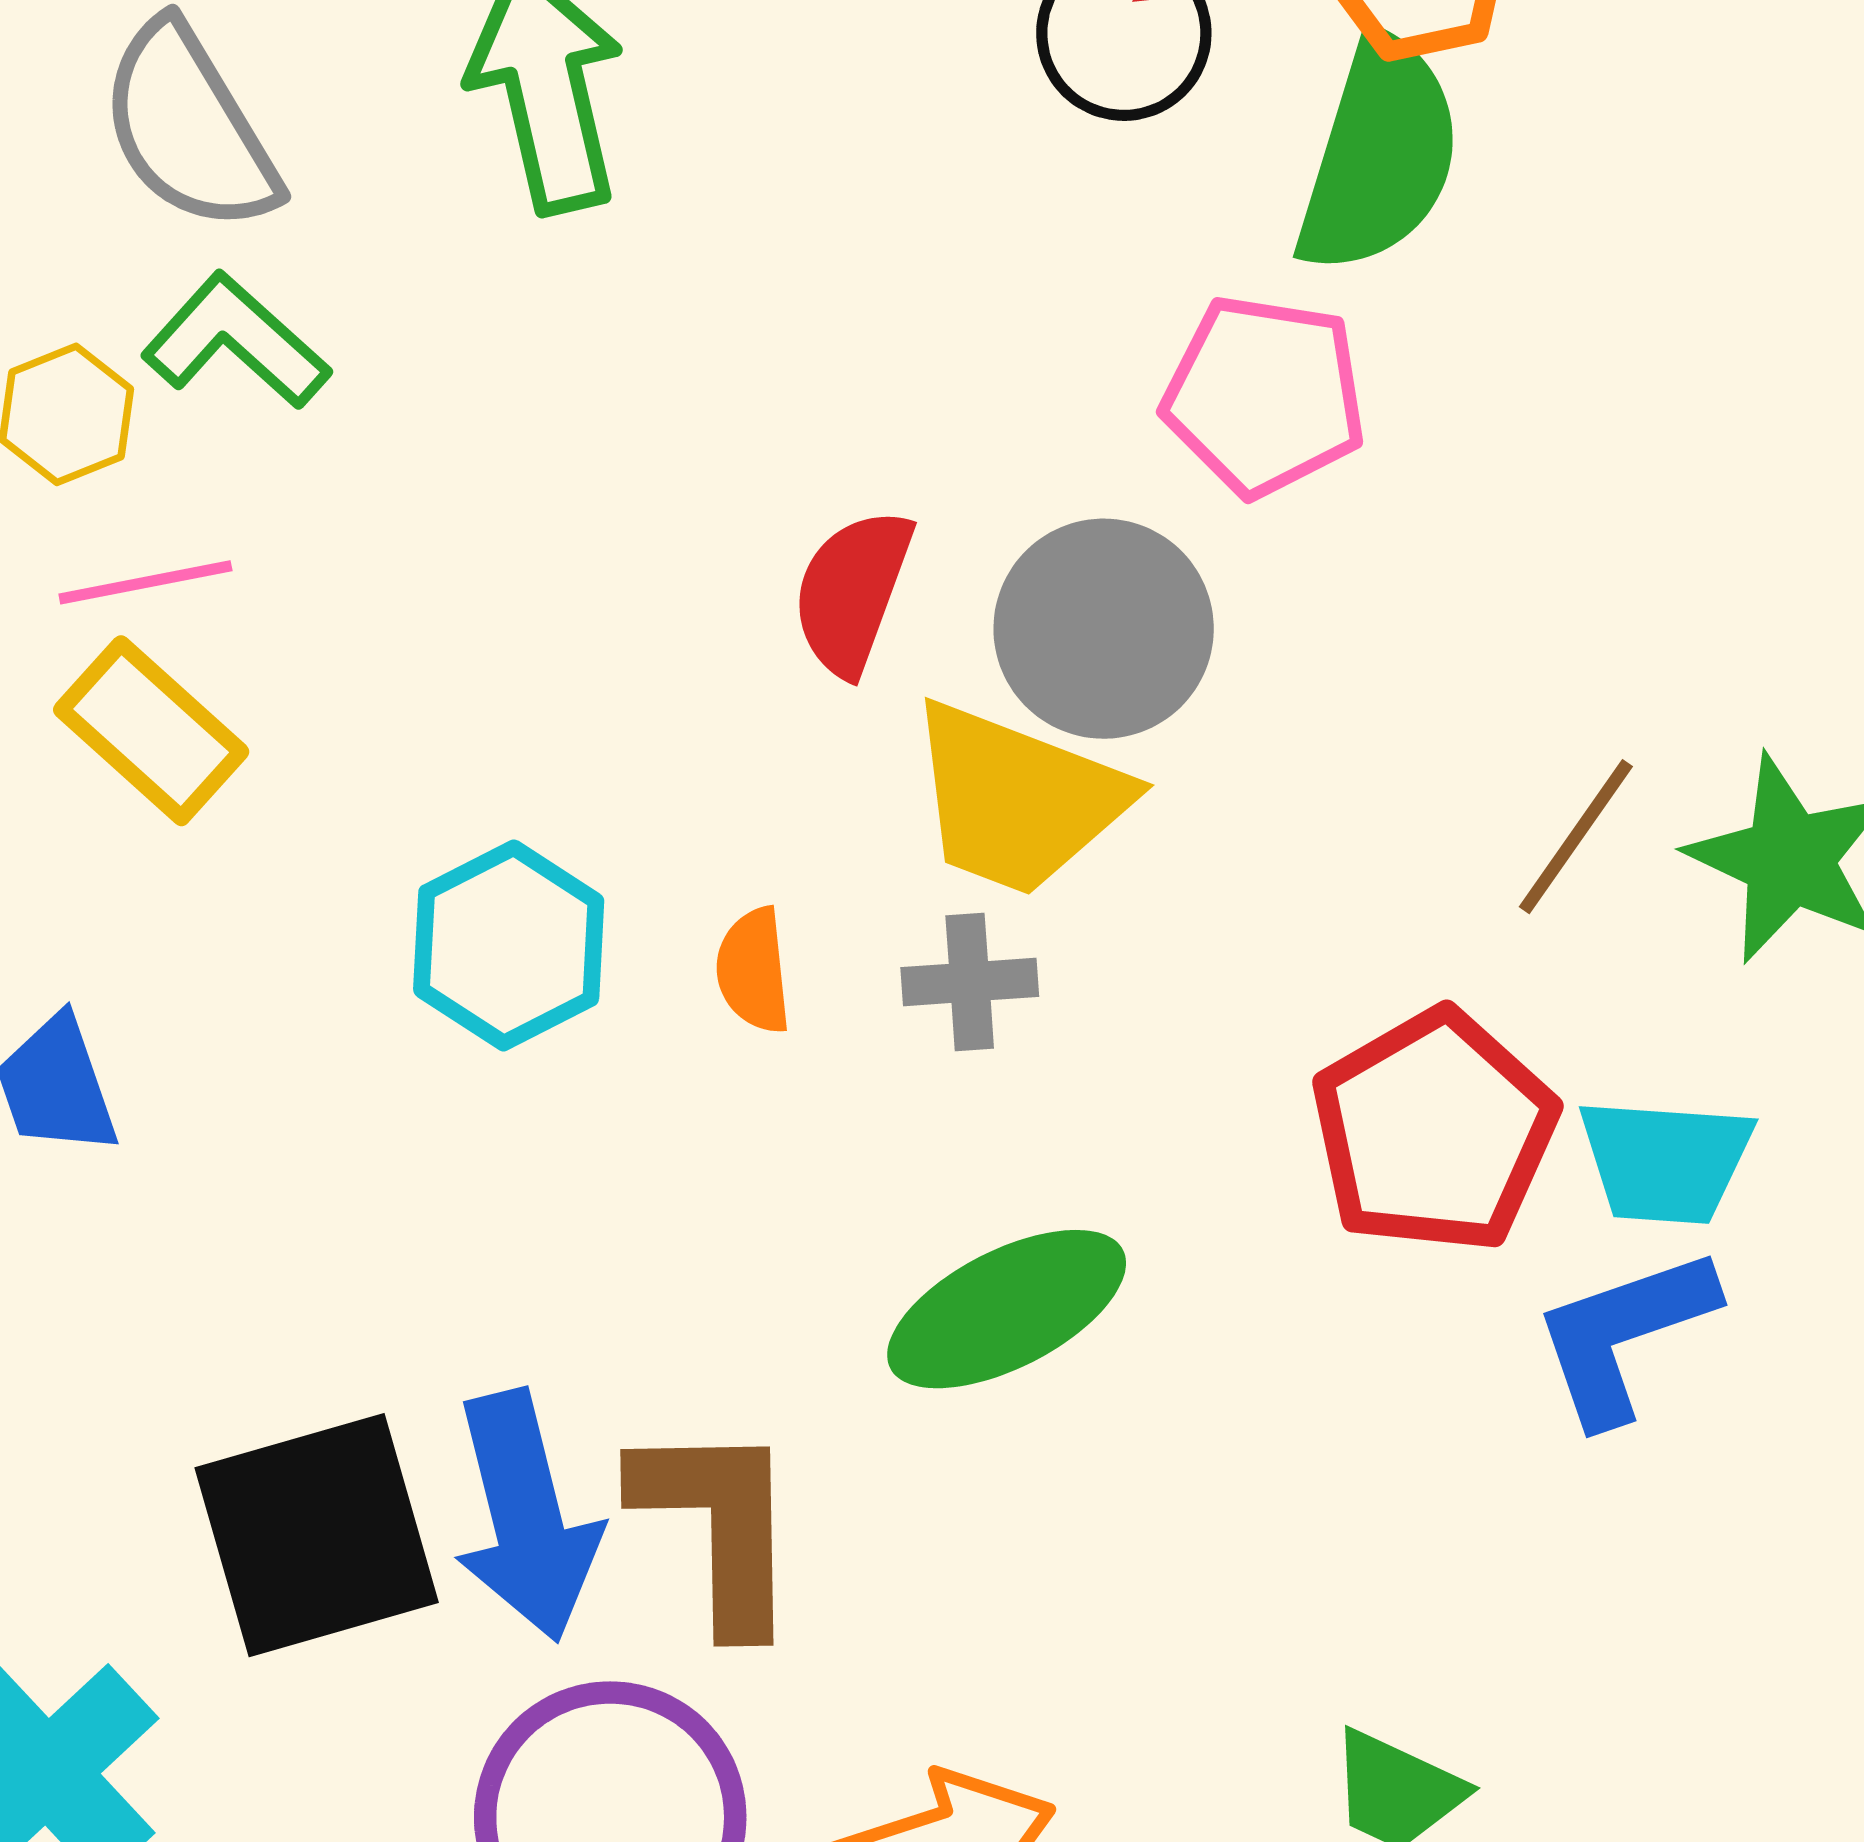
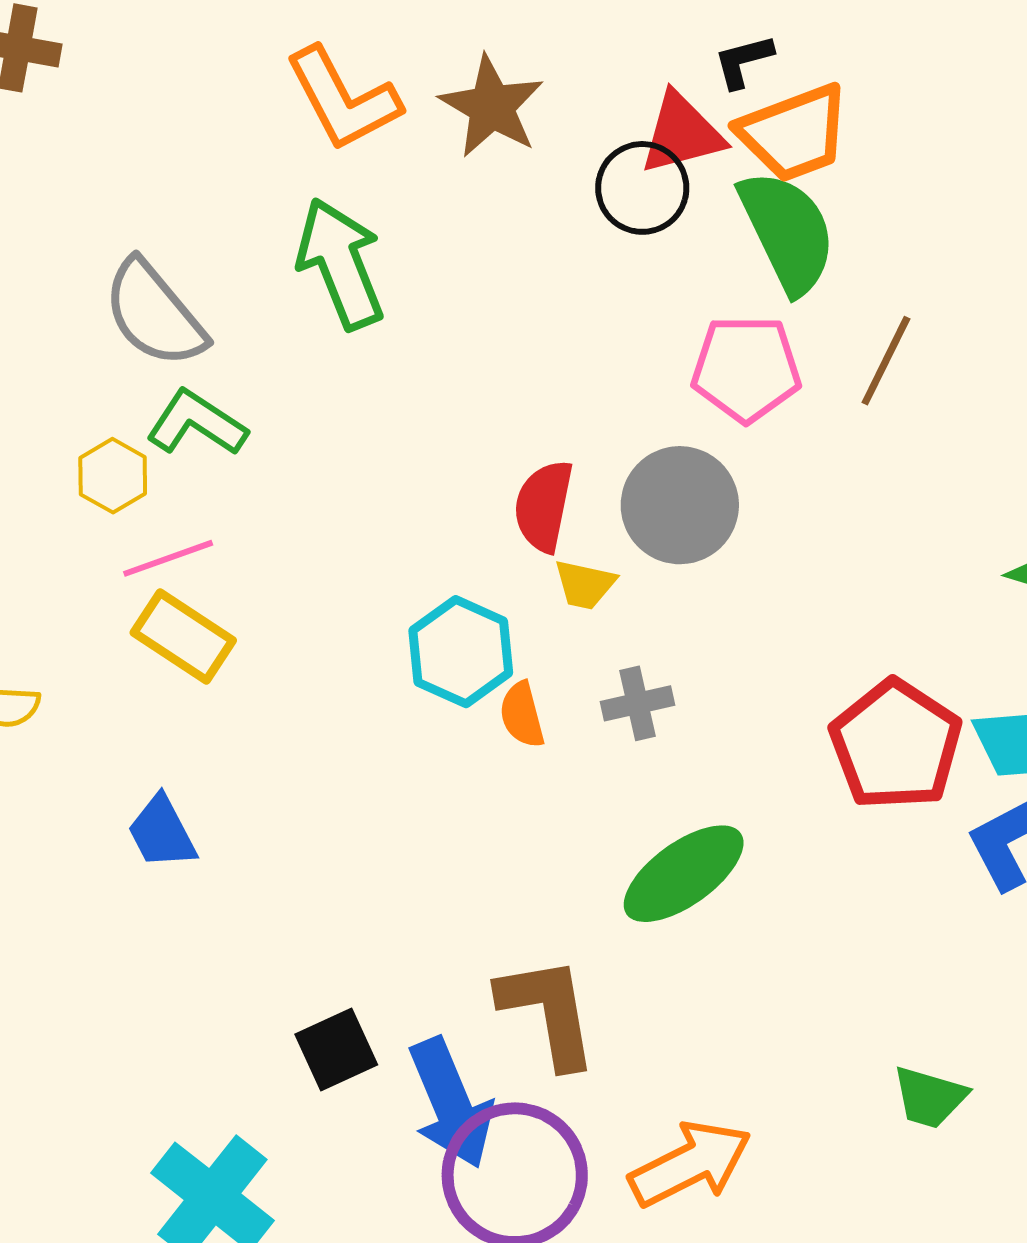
green semicircle: (1379, 155) -> (787, 232), turned -34
yellow trapezoid: (1018, 799) -> (585, 584), moved, size x0.5
brown line: (1576, 837) -> (886, 361), moved
cyan hexagon: (509, 945) -> (461, 652), moved
blue arrow: (526, 1516) -> (451, 1103), moved
black square: (317, 1535) -> (336, 1049), size x0.6

